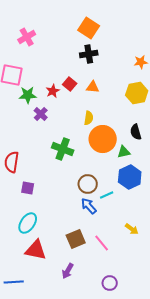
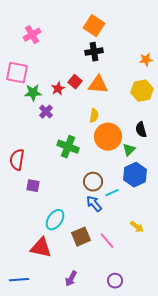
orange triangle: (93, 87) -> (98, 85), size x1.5
green triangle: (124, 152) -> (129, 150), turned -32
cyan ellipse: (28, 223) -> (55, 220), moved
purple arrow: (68, 271) -> (71, 279), moved

